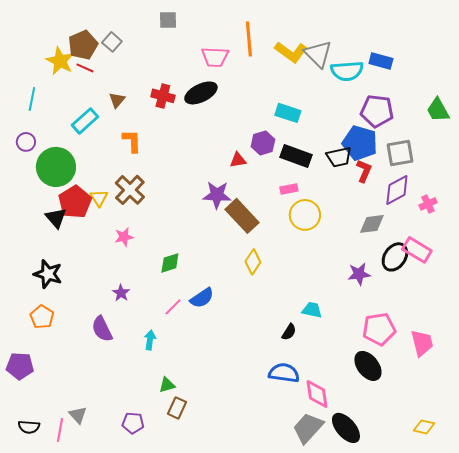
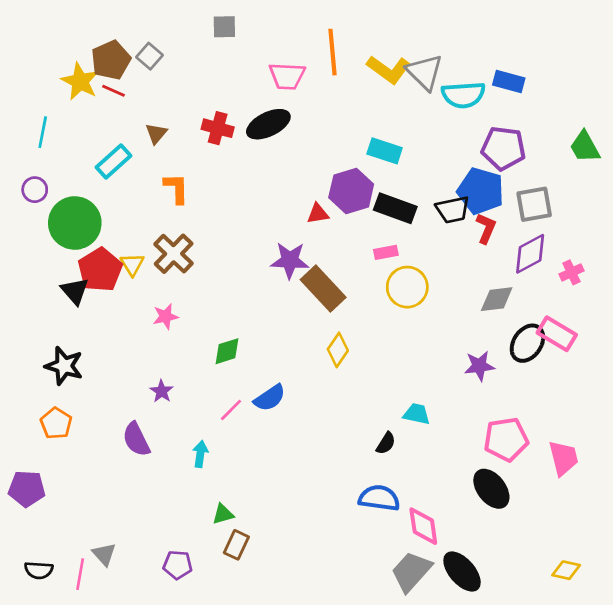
purple hexagon: (263, 143) -> (351, 191), size x1.4

